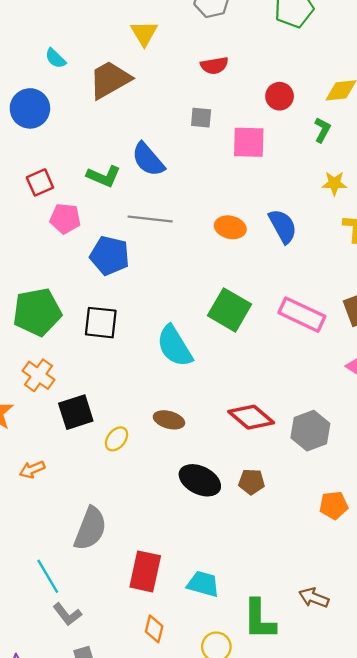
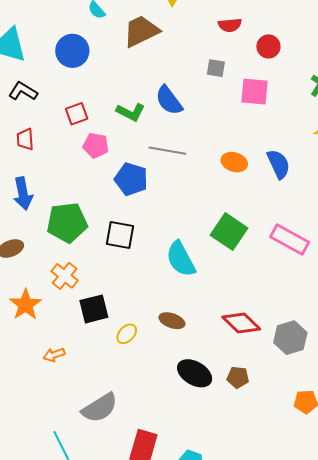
red circle: (280, 96) -> (268, 46), moved
gray semicircle: (90, 529) -> (100, 408), turned 33

